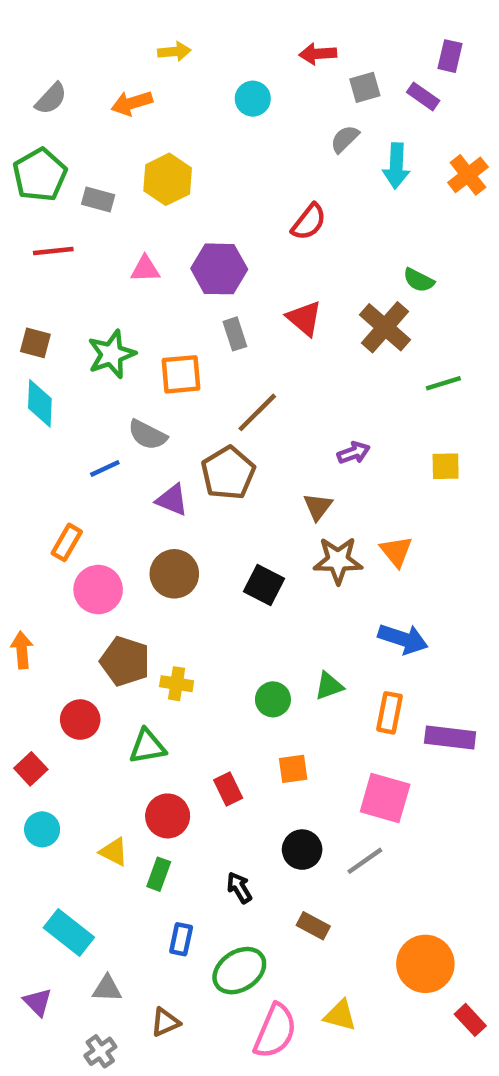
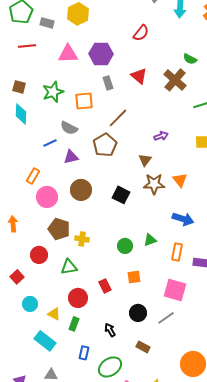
pink triangle: (145, 269) -> (68, 54), size x1.5
purple triangle: (172, 500) -> (71, 157), moved, turned -35
cyan circle: (42, 829) -> (30, 304), moved
cyan rectangle: (69, 932) -> (45, 341), moved

